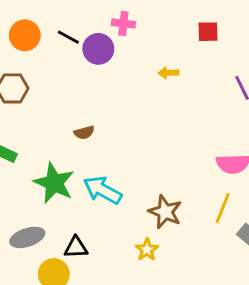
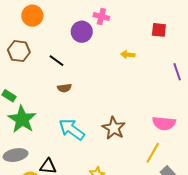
black line: (68, 37) -> (57, 61), moved
green star: (54, 183) -> (22, 119), moved
brown star: (165, 212) -> (114, 128), moved

